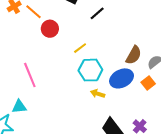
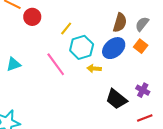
pink line: (30, 75) -> (56, 64), moved
cyan triangle: (19, 107) -> (14, 64), moved

